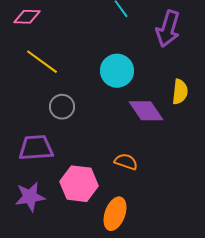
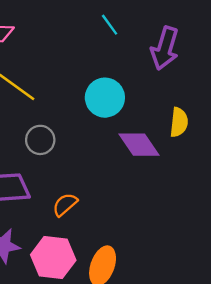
orange semicircle: (126, 162) -> (65, 205), moved, turned -60
pink hexagon: (79, 184) -> (53, 257), moved

